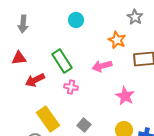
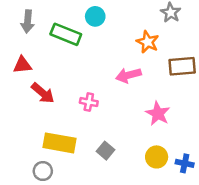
green rectangle: (62, 61) -> (66, 34), moved, turned -35
red arrow: (35, 80) -> (43, 93), turned -114
yellow rectangle: (48, 119) -> (59, 143), turned -45

